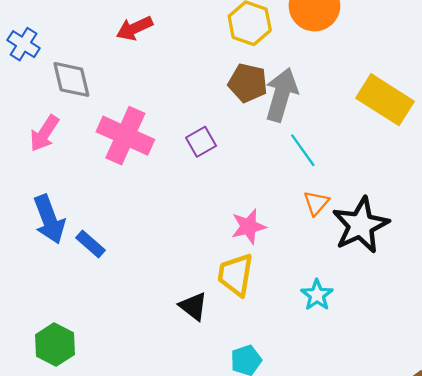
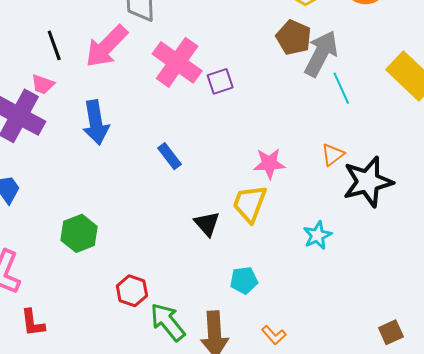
pink arrow: (44, 133) -> (106, 46), size x1.4
purple square: (201, 142) -> (220, 81), moved
cyan line: (303, 150) -> (341, 88), moved
blue rectangle: (91, 244) -> (169, 156), moved

